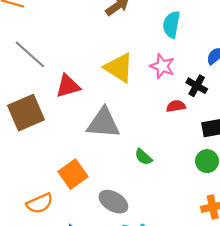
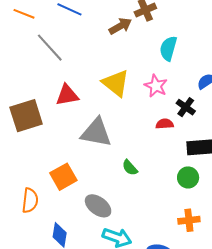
gray line: (30, 54) -> (50, 48), moved
orange semicircle: (40, 203) -> (30, 200), turned -65

